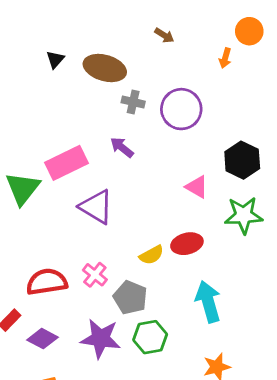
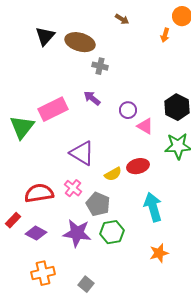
black triangle: (55, 59) -> (45, 36), size x1.5
purple circle: (181, 109) -> (128, 110), moved, size x0.6
purple triangle: (96, 207) -> (82, 153), moved

